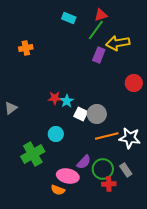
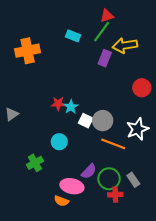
cyan rectangle: (69, 18) -> (73, 36), moved
orange cross: (26, 48) -> (28, 51), size x1.6
orange line: (107, 136) -> (113, 144), turned 35
white star: (130, 138) -> (138, 129), moved, turned -30
green cross: (33, 154) -> (35, 163), size x0.7

